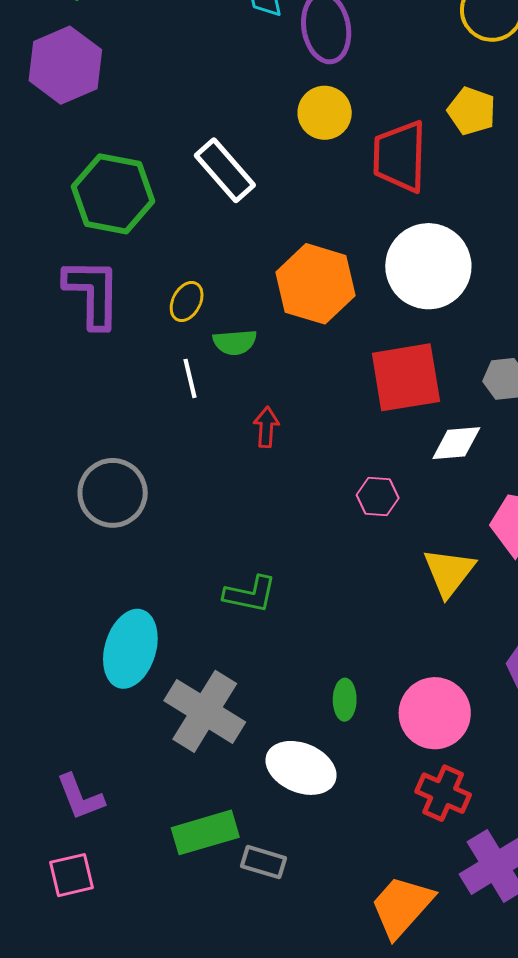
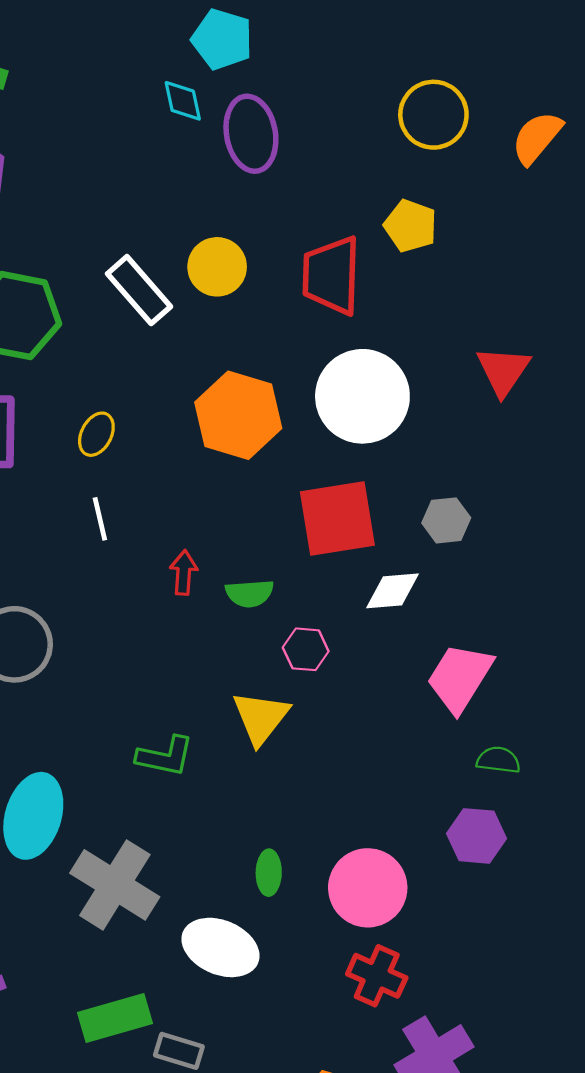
yellow circle: (325, 113) -> (217, 267), moved
green semicircle: (235, 342) -> (250, 593), moved
yellow triangle: (449, 572) -> (261, 718), moved

